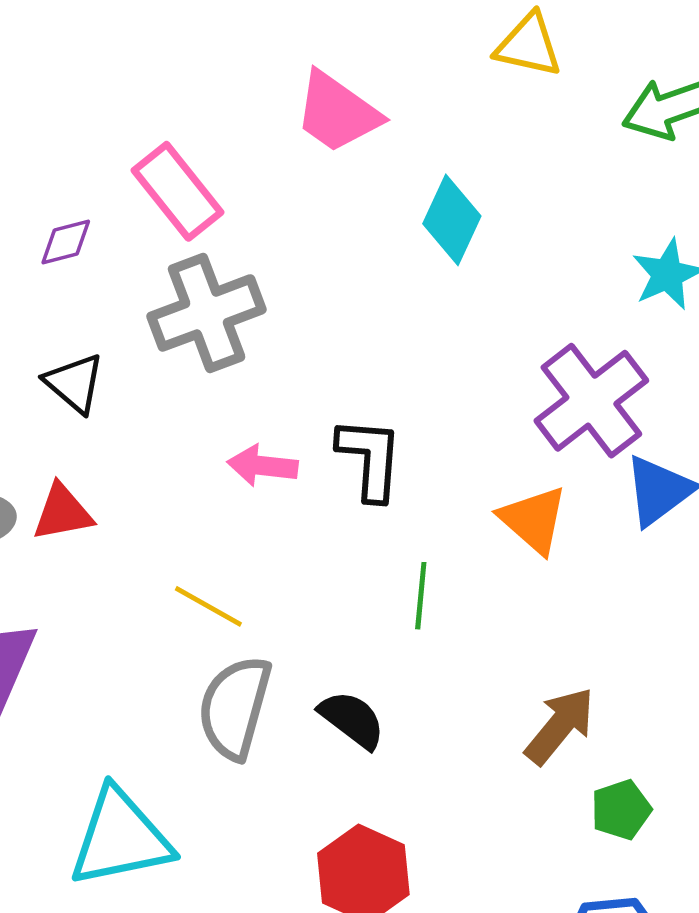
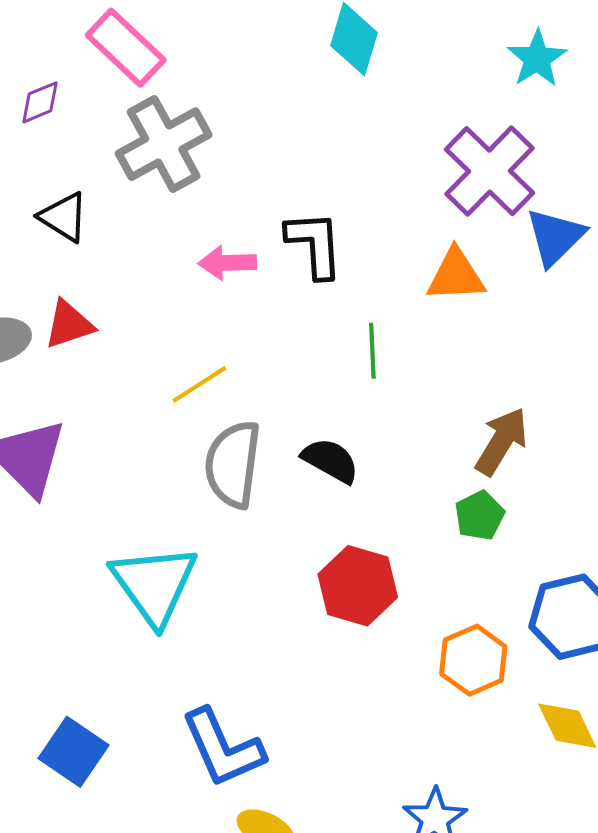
orange triangle: (533, 520) -> (456, 275), turned -36
yellow line: (208, 606) -> (199, 384), turned -54
green pentagon: (621, 810) -> (479, 516), moved
cyan triangle: (120, 838) -> (154, 585), turned -46

